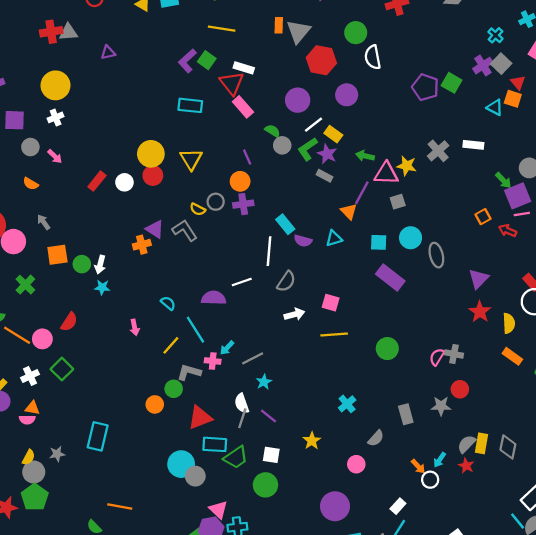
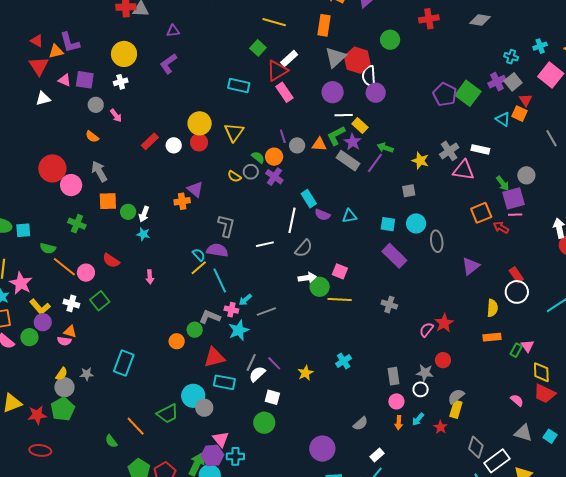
orange rectangle: (279, 25) -> (324, 25), size x1.5
gray triangle: (298, 31) -> (335, 57), moved
cyan cross: (495, 35) -> (511, 57), turned -32
white semicircle: (373, 57) -> (369, 76), moved
purple L-shape: (187, 61) -> (168, 64), moved
white rectangle: (244, 68) -> (289, 59), turned -66
red triangle: (232, 83) -> (277, 71), turned 30
green square: (452, 83) -> (468, 93), size x1.4
white line: (313, 125) -> (344, 115), turned 30
green semicircle: (272, 131) -> (258, 157), moved
gray circle: (282, 145) -> (297, 145), moved
pink triangle: (386, 173) -> (464, 170), moved
gray rectangle: (325, 176) -> (348, 161), size x1.6
purple line: (362, 193) -> (375, 163), moved
purple cross: (243, 204) -> (274, 177), turned 36
orange triangle: (349, 211) -> (319, 144), moved, turned -49
orange square: (483, 217) -> (481, 213), size x1.5
gray arrow: (44, 222) -> (99, 171), size x1.5
gray L-shape: (185, 230) -> (226, 226), moved, turned 40
green cross: (25, 285) -> (77, 224), turned -30
purple semicircle: (214, 298) -> (217, 250), moved
red star: (480, 312) -> (444, 323), moved
red semicircle: (69, 322) -> (111, 261), turned 84
pink arrow: (135, 327) -> (150, 277), moved
yellow line: (171, 345) -> (199, 268), moved
green circle: (387, 349) -> (320, 287), moved
gray cross: (454, 354) -> (389, 305), moved
orange rectangle: (512, 356) -> (492, 337), turned -48
white cross: (30, 376) -> (71, 303), turned 35
cyan star: (264, 382) -> (239, 330), moved, size x1.5
white semicircle: (242, 403) -> (257, 374), moved, turned 60
gray semicircle: (376, 438) -> (361, 424), moved
yellow star: (312, 441) -> (305, 373), moved
gray semicircle: (467, 444) -> (456, 396), moved
gray diamond: (508, 447) -> (476, 447), moved
green trapezoid: (236, 457) -> (168, 414), moved
pink circle: (356, 464) -> (396, 401), moved
orange arrow: (418, 466) -> (399, 423), turned 40
white circle: (430, 480) -> (421, 389), moved
orange line: (120, 507) -> (136, 426), turned 30

